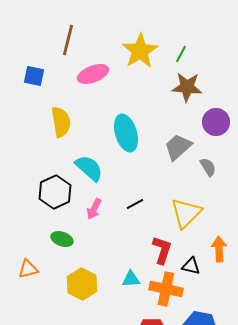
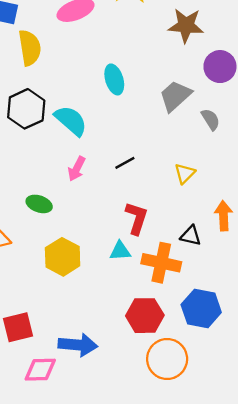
yellow semicircle: (61, 122) -> (30, 48), moved
cyan ellipse: (126, 133) -> (114, 79), size x0.7
black hexagon: (55, 192) -> (26, 109), moved
yellow triangle: (186, 213) -> (185, 173), size x0.6
red L-shape: (162, 250) -> (137, 218), moved

